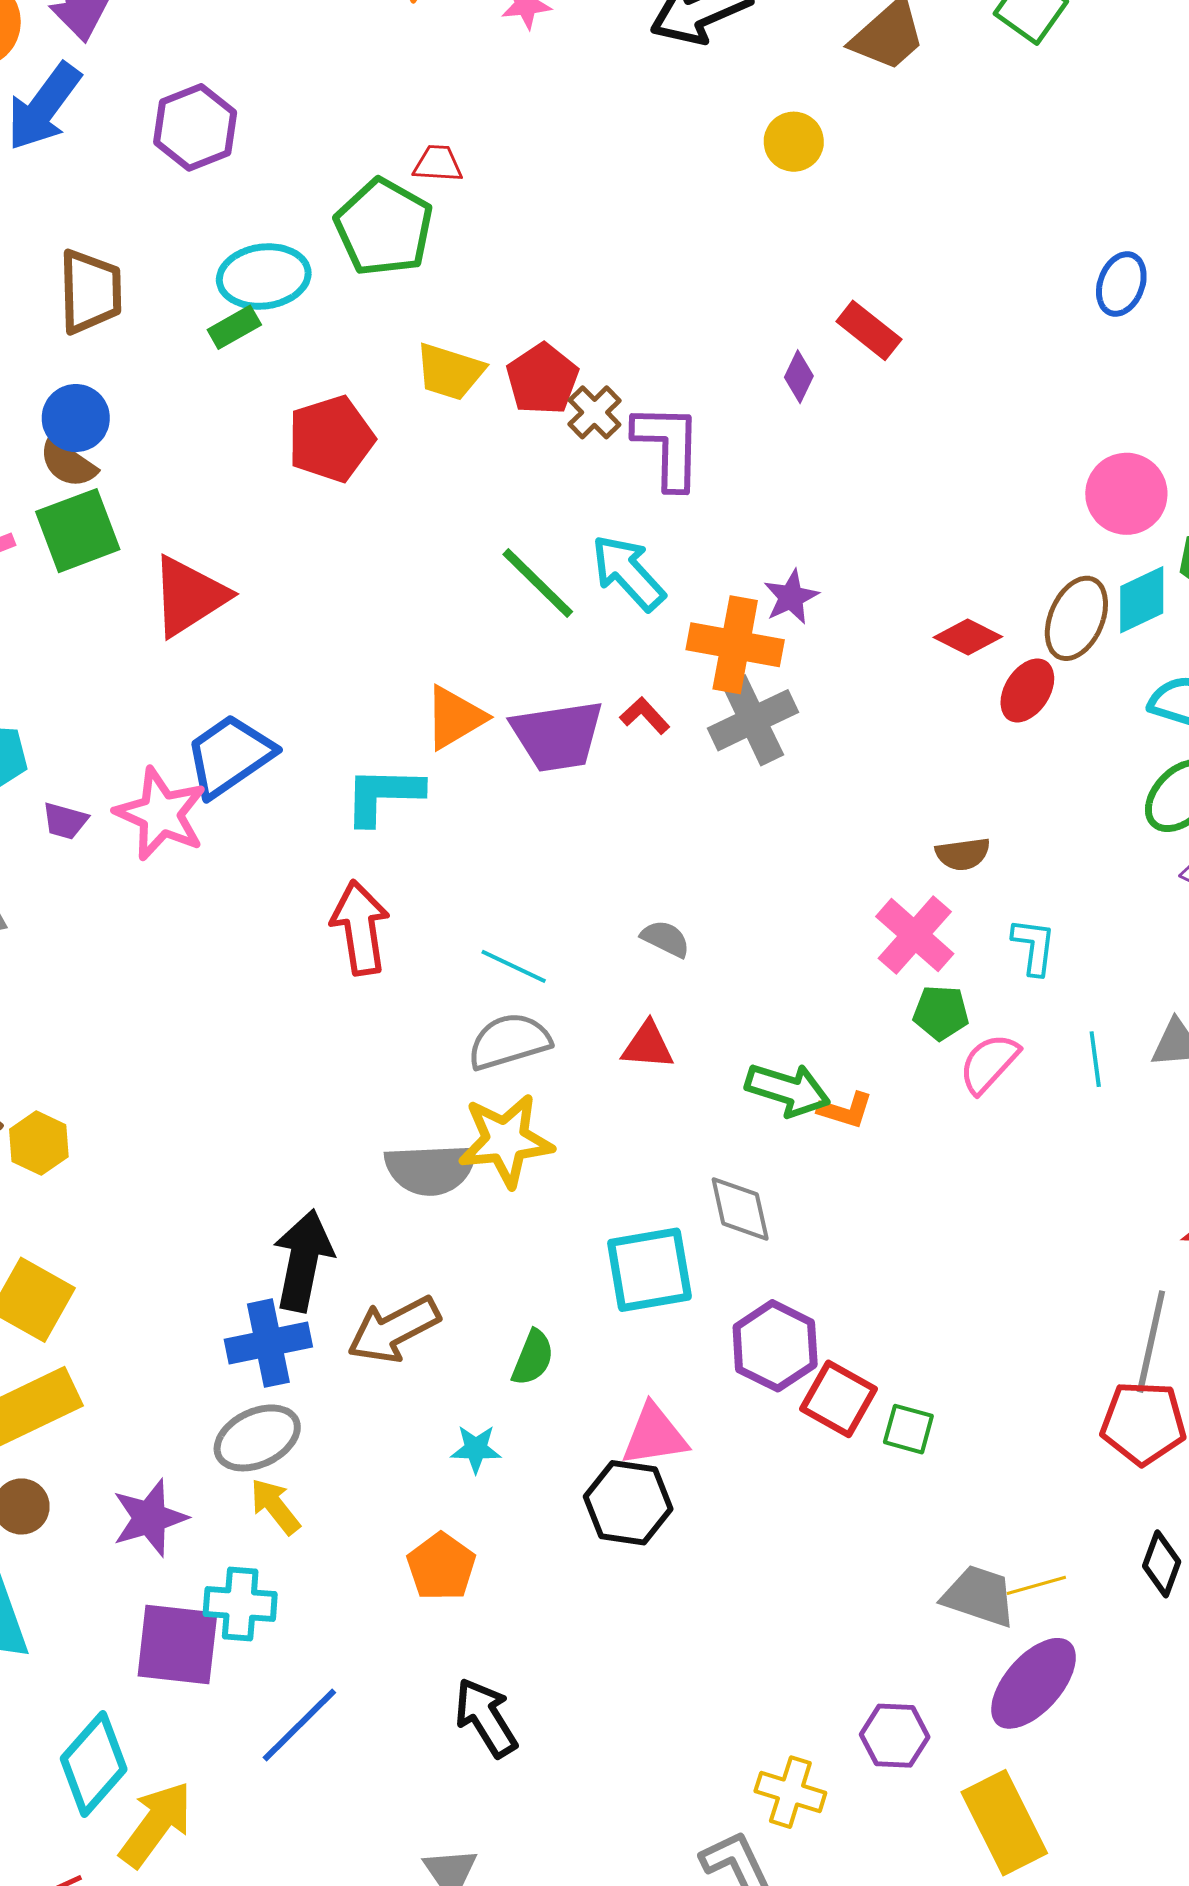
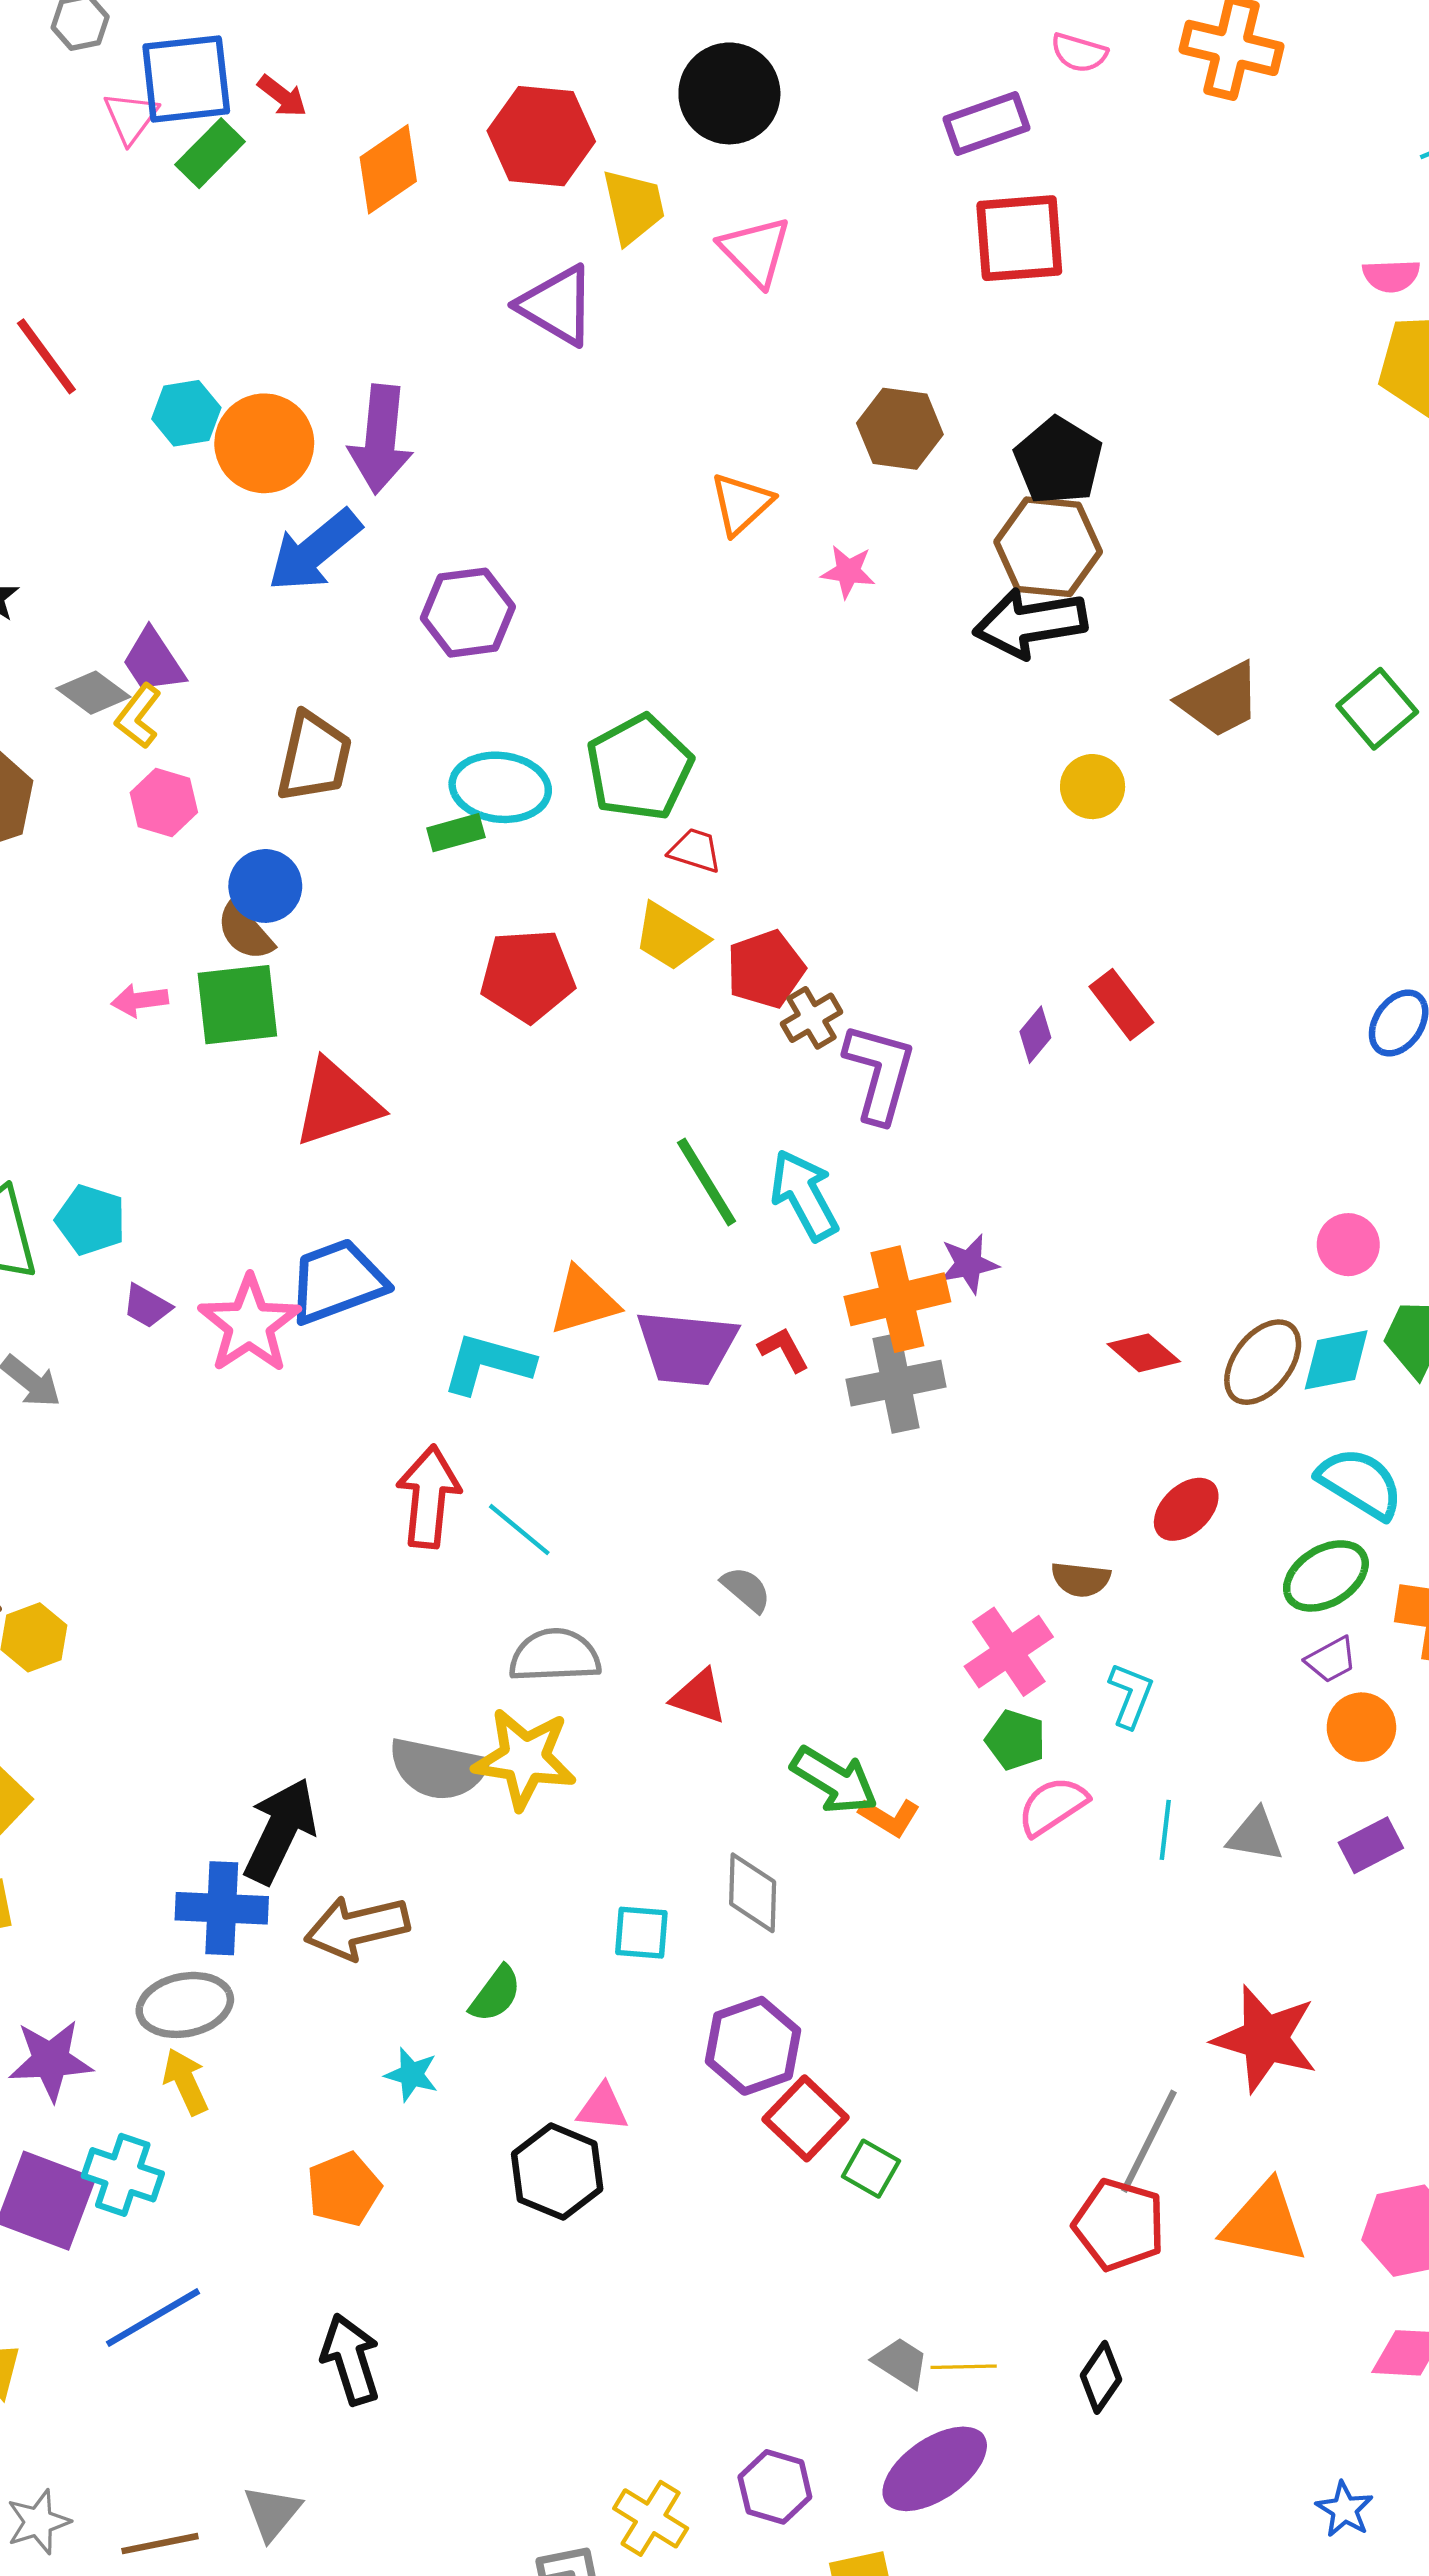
red trapezoid: (438, 164) -> (695, 850), moved
pink circle: (1126, 494) -> (1348, 1245), size x0.7
orange cross: (735, 645) -> (897, 1299), turned -38
red ellipse: (1027, 690) -> (1186, 1509), moved
cyan line: (514, 966) -> (519, 1530), moved
cyan square: (649, 1270) -> (641, 1933), size x0.6
pink triangle: (655, 1435) -> (603, 2108), size x0.7
gray trapezoid: (979, 1596) -> (901, 2363), size x0.7

